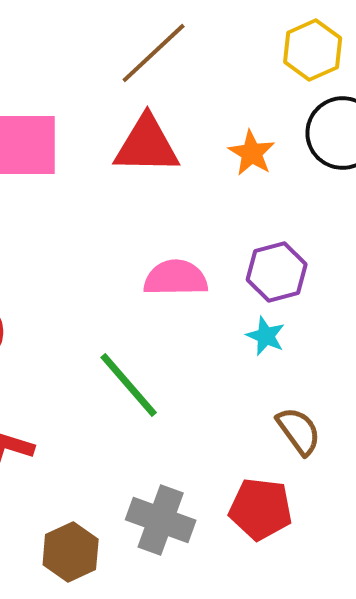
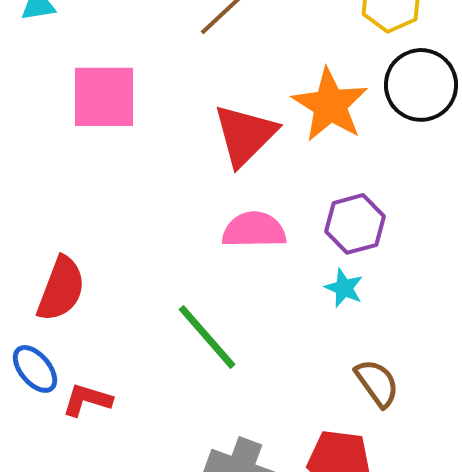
red triangle: (147, 145) -> (245, 135), moved, turned -46
orange star: (252, 153) -> (330, 105), size x1.6

